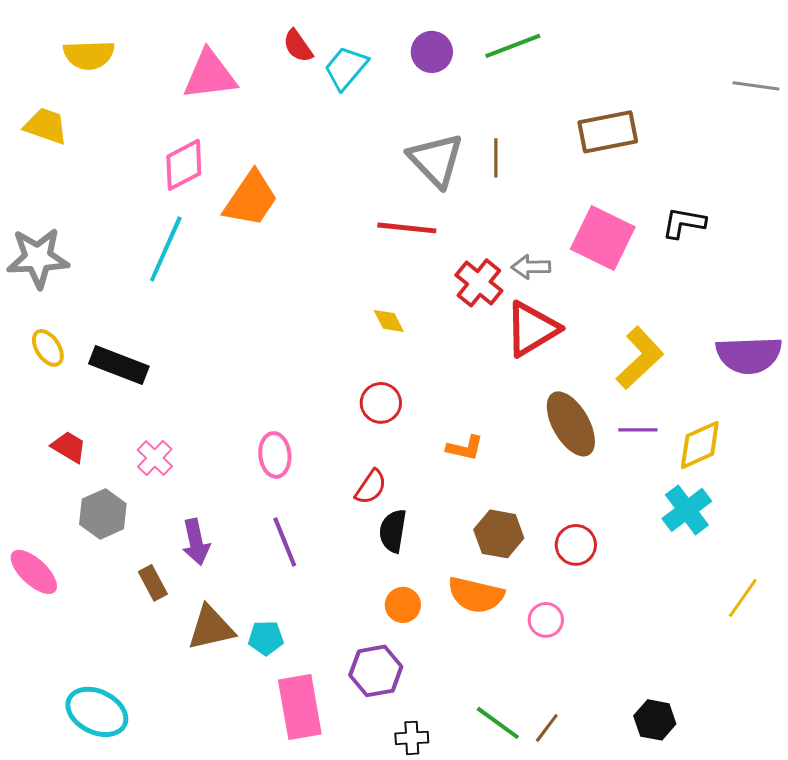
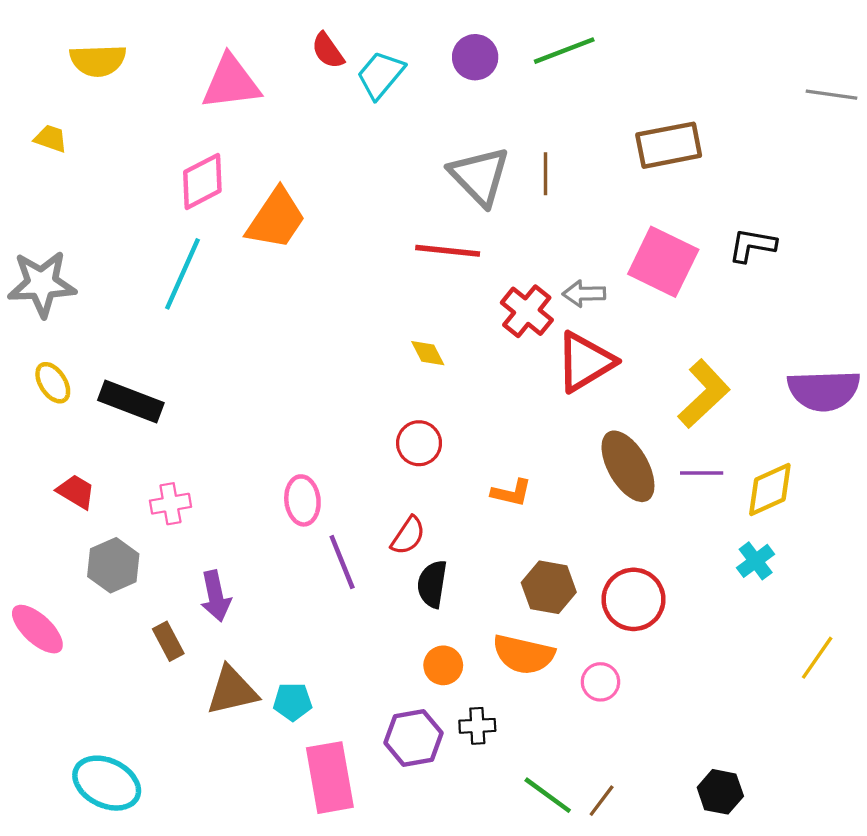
yellow trapezoid: (46, 126) -> (51, 139), size x0.7
pink cross: (155, 458) -> (170, 504), turned 36
cyan cross: (687, 510) -> (756, 561), size x0.7
purple line: (285, 542) -> (342, 562), moved
red circle: (576, 545) -> (633, 599), size x1.4
black cross: (412, 738) -> (477, 726), moved

